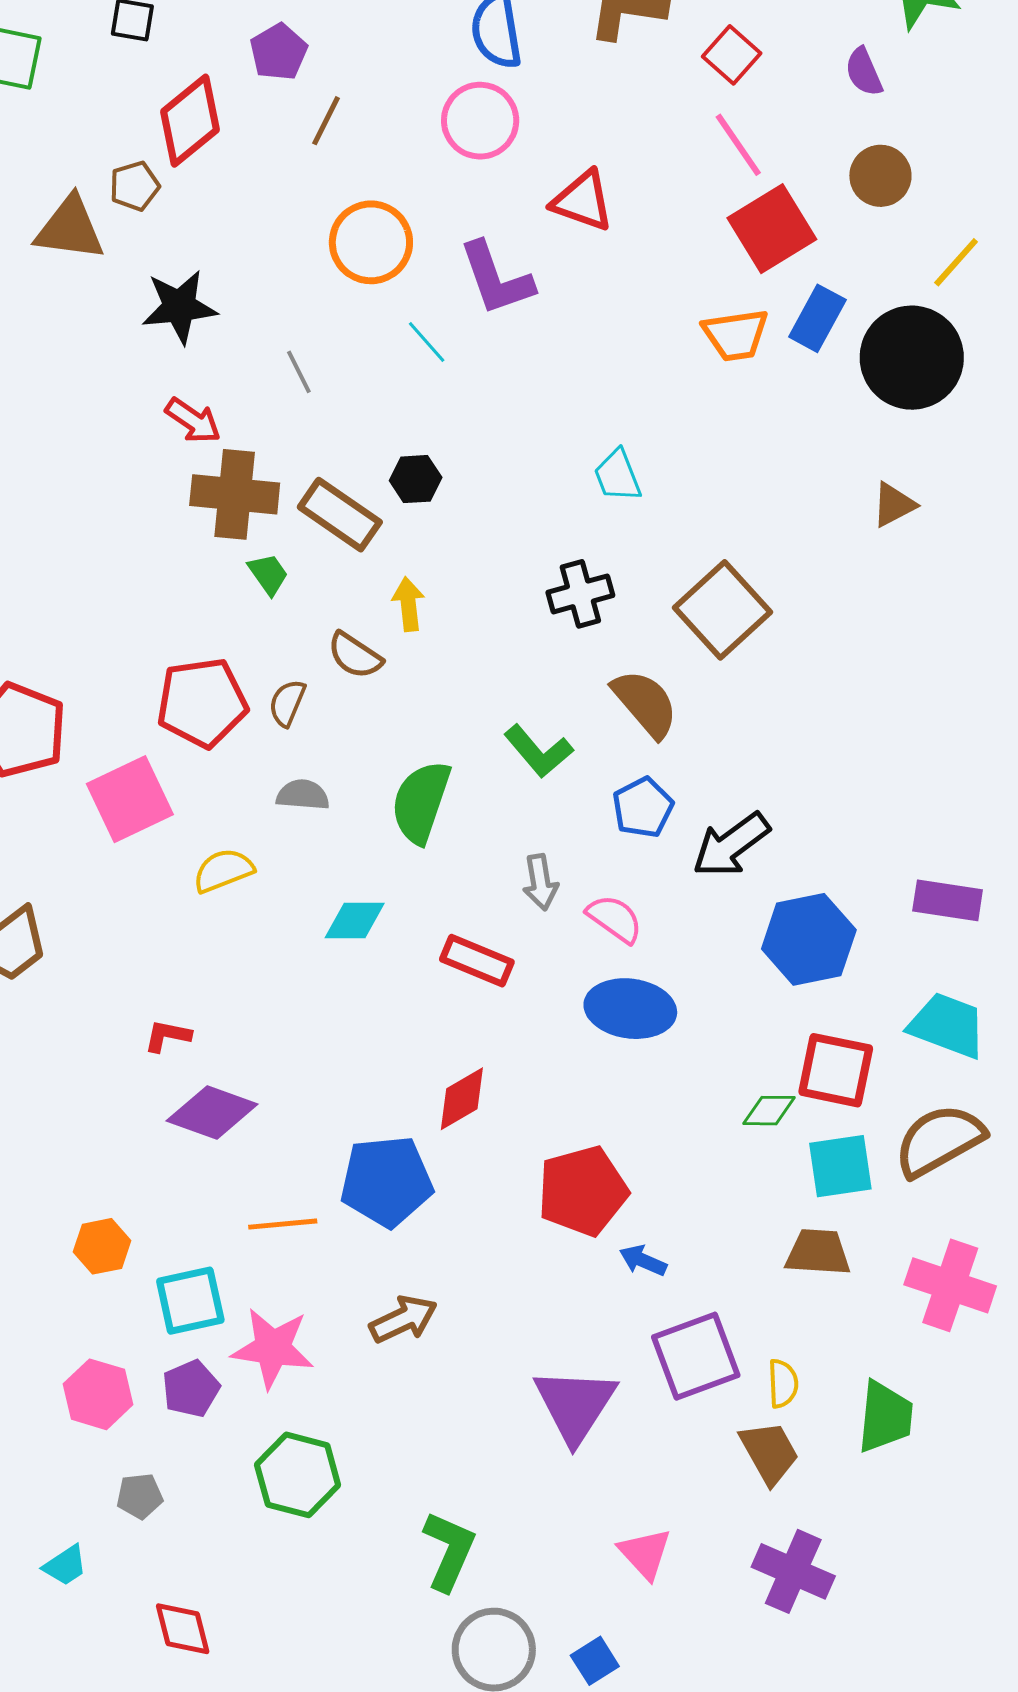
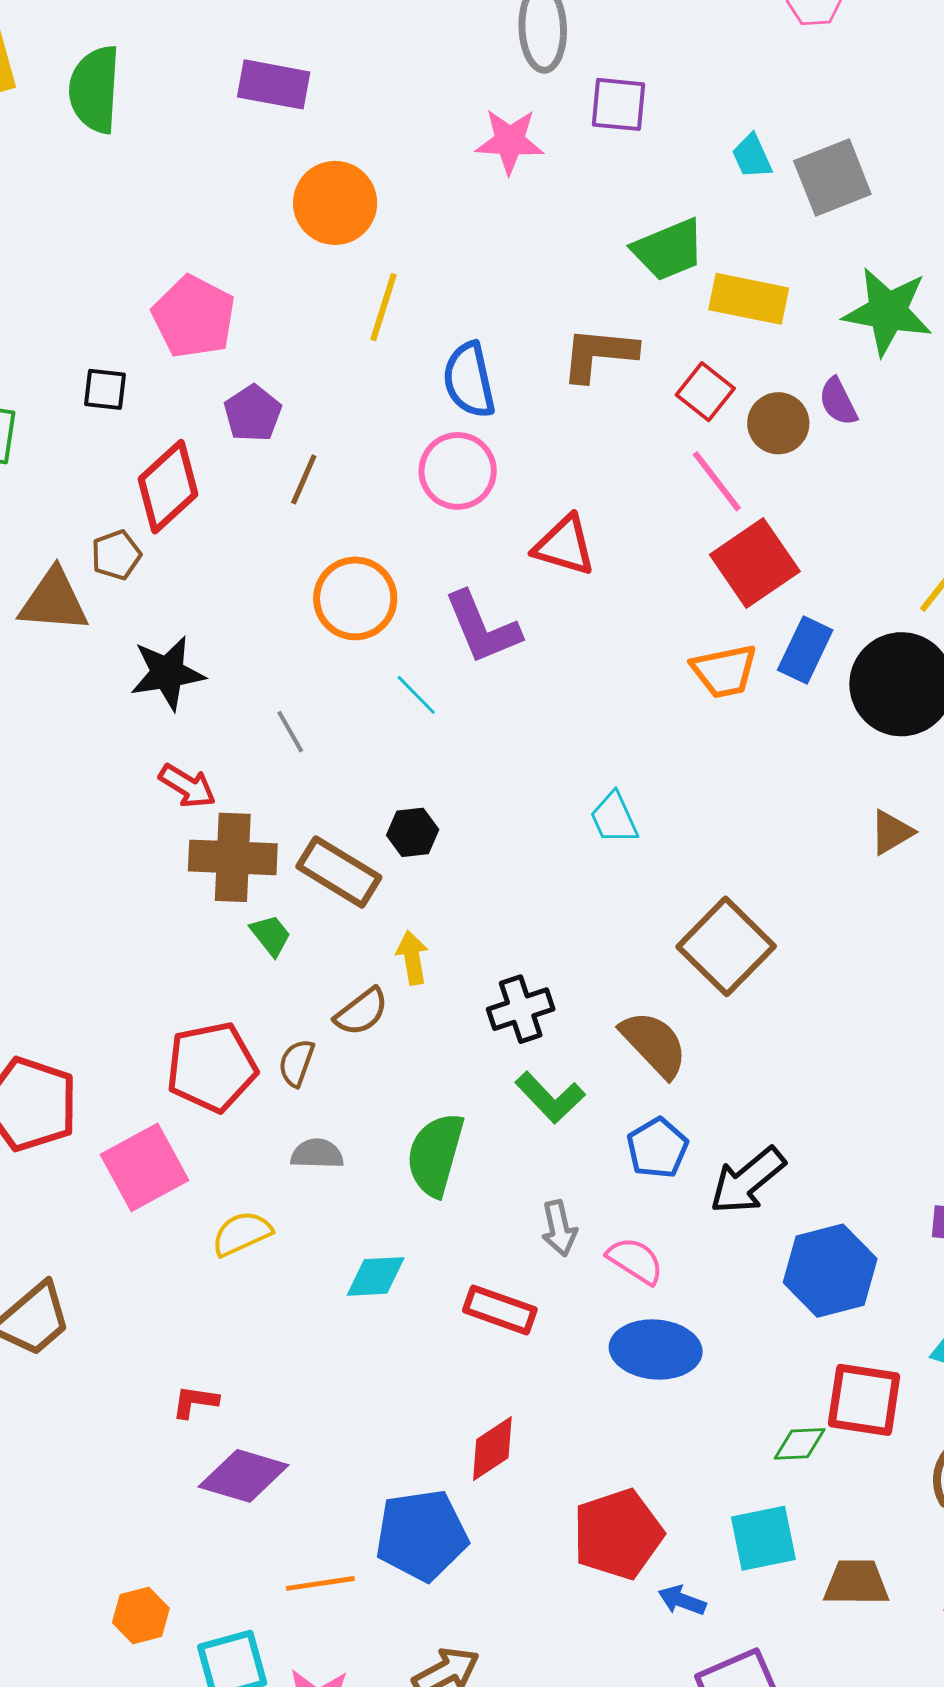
brown circle: (880, 176) -> (778, 423), moved
black cross: (580, 594) -> (521, 1009), moved
brown semicircle: (355, 655) -> (361, 1012), turned -68
cyan square: (840, 1166) -> (763, 1538), moved

